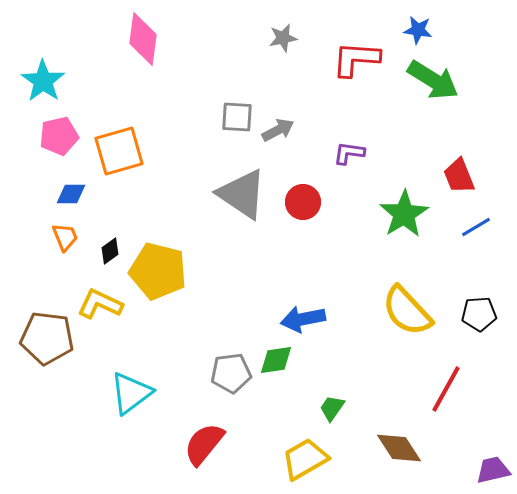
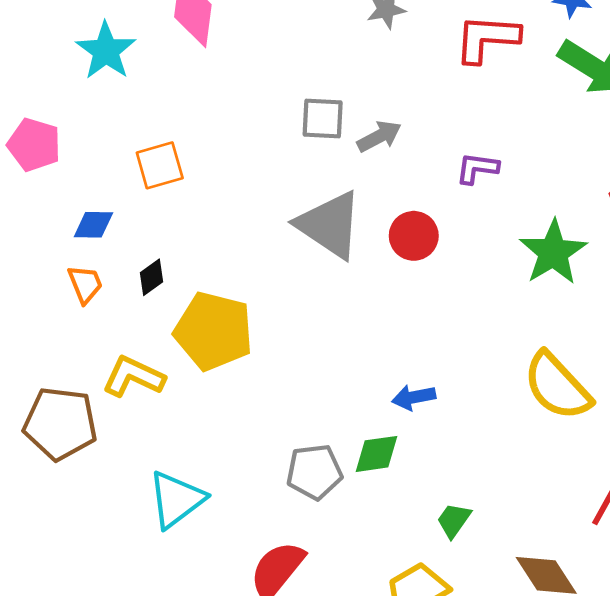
cyan star: (43, 81) -> (106, 51), moved
pink pentagon: (59, 136) -> (34, 145), moved, turned 30
orange square: (119, 151) -> (160, 165), size x0.7
black diamond: (110, 251) -> (151, 277), moved
blue arrow: (303, 319) -> (414, 397), size x0.7

